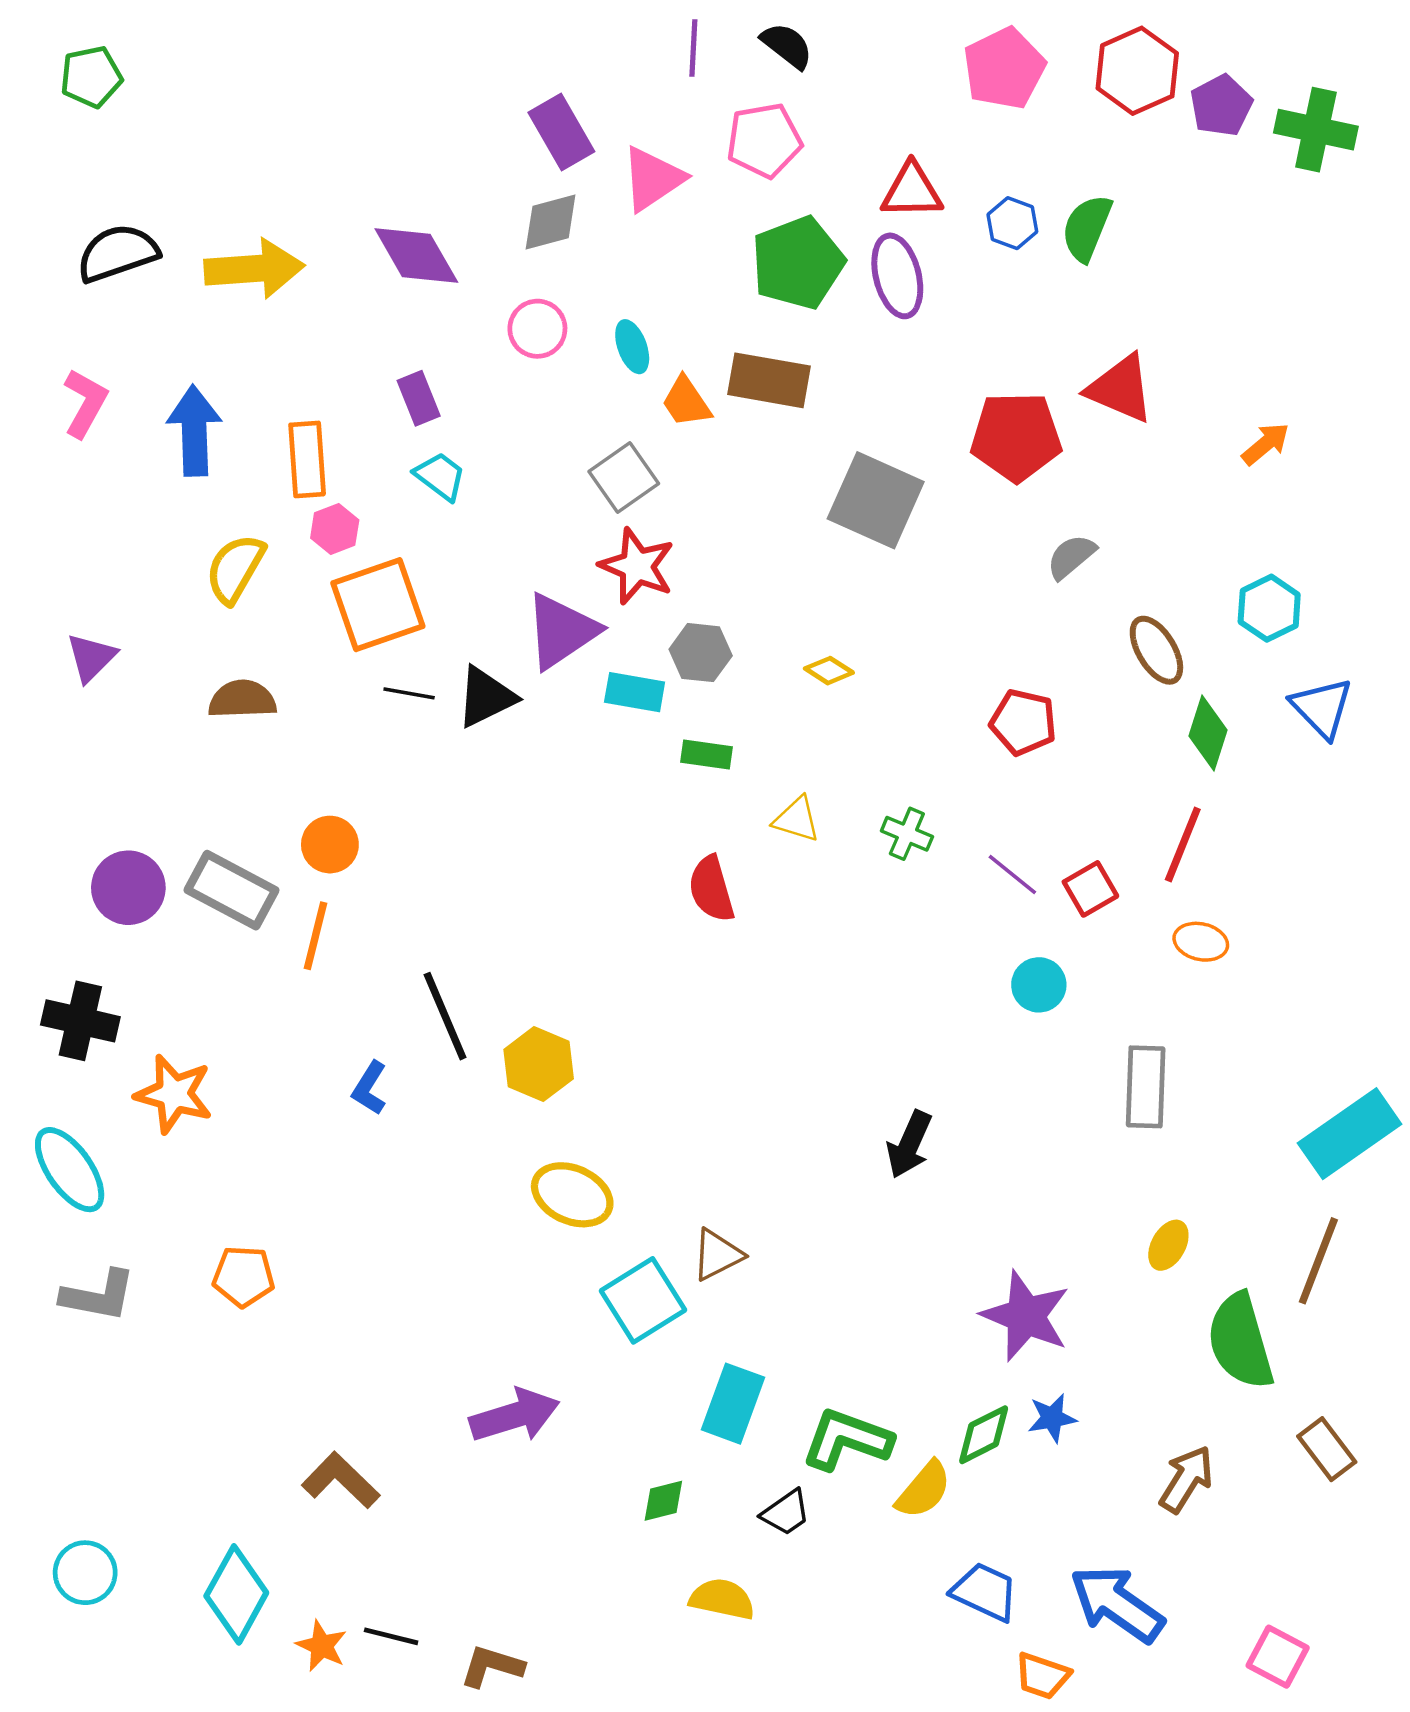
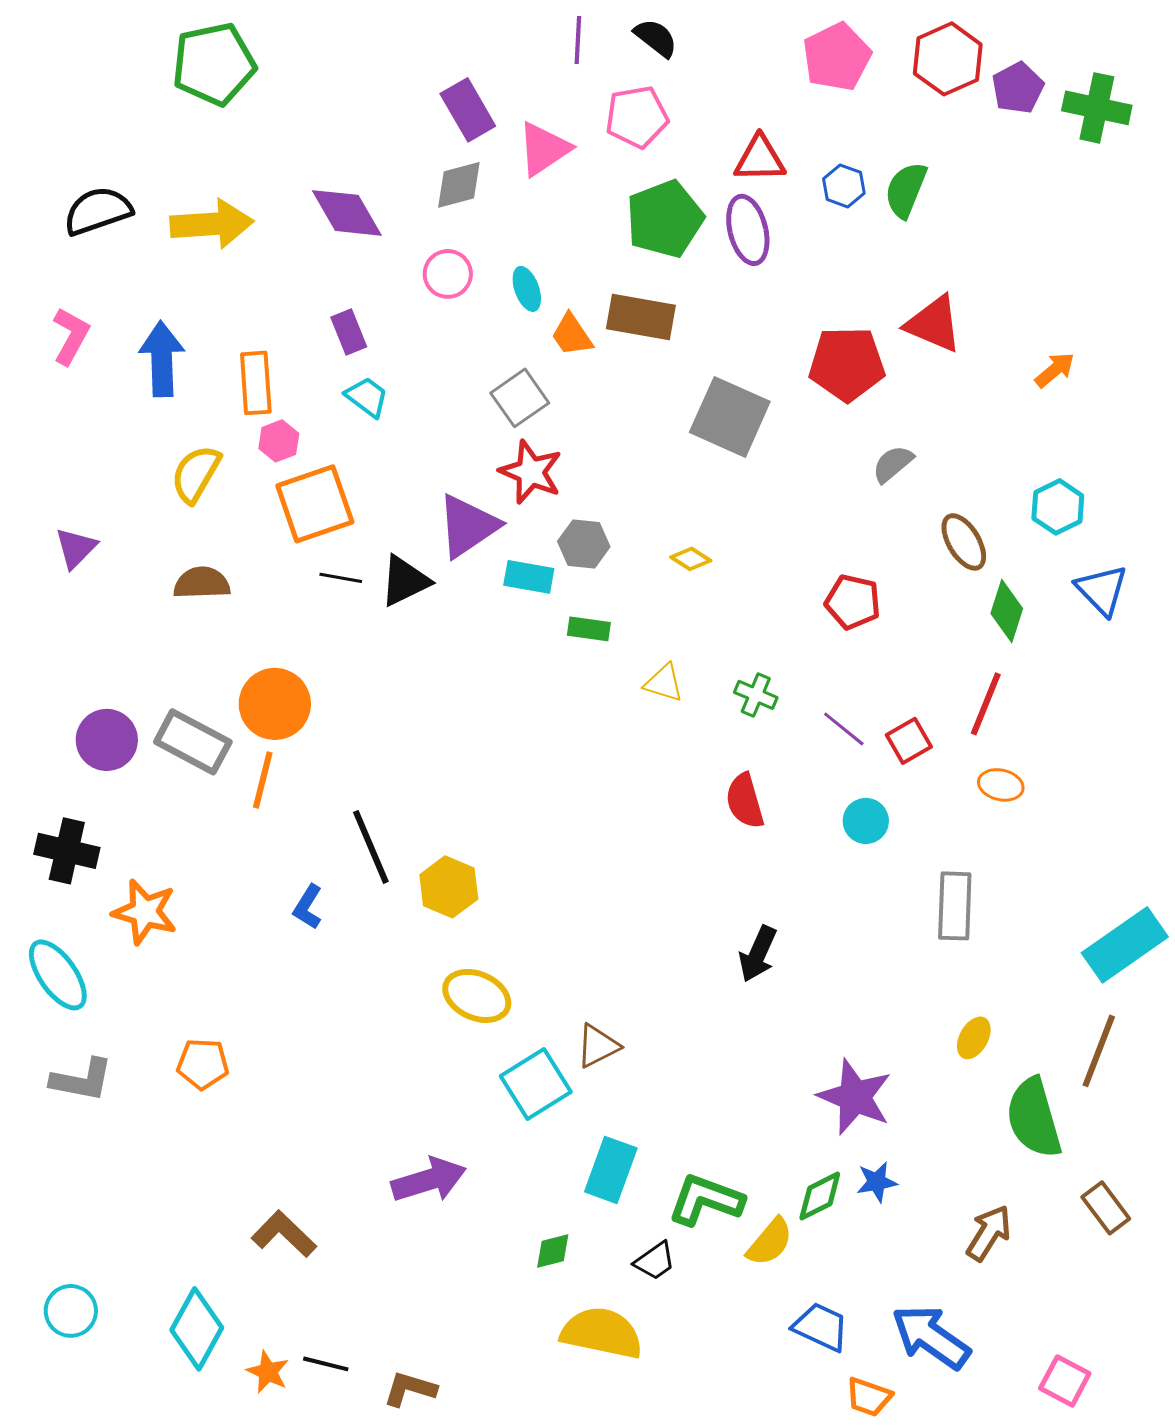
green pentagon: (91, 77) -> (214, 64), moved, size x1.6
orange circle: (330, 845) -> (275, 704), size x1.5
red semicircle: (711, 889) -> (745, 801), moved
yellow semicircle: (722, 1599) -> (602, 1333), size x1.5

